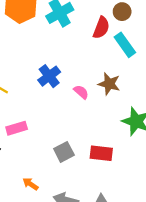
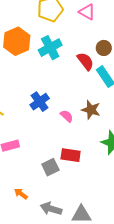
red semicircle: (101, 28) -> (85, 61), turned -60
red rectangle: (101, 153) -> (71, 155), moved

